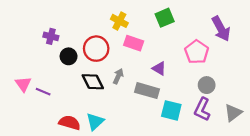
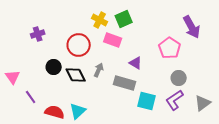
green square: (165, 18) -> (124, 19), moved
purple cross: (51, 36) -> (38, 34), turned -32
black circle: (69, 56) -> (54, 67), moved
purple line: (43, 92) -> (31, 97), moved, turned 32
purple L-shape: (202, 109) -> (175, 100), turned 30

